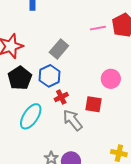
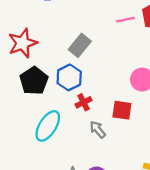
gray arrow: (73, 120) -> (98, 130), size x0.7

